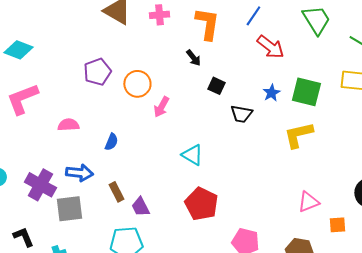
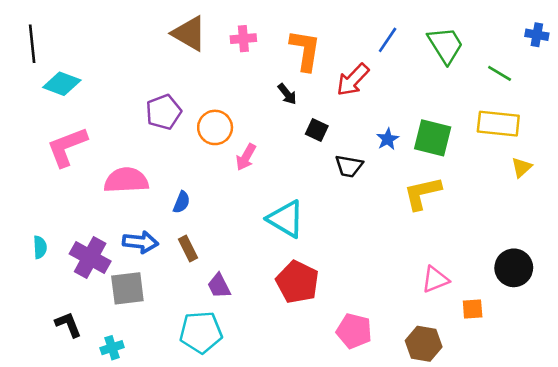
blue line: (253, 16) -> (388, 40), moved
red arrow: (270, 47) -> (353, 80), moved, turned 96
pink semicircle: (68, 125) -> (126, 180), size x1.6
cyan triangle: (192, 155) -> (286, 219), size x1.4
brown rectangle: (116, 192) -> (188, 249), moved

